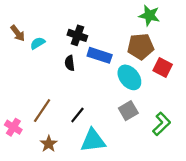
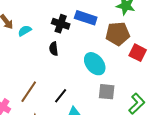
blue rectangle: (100, 55) -> (86, 18), moved
cyan ellipse: (129, 77) -> (95, 64), moved
gray square: (128, 111) -> (107, 92), turned 36

